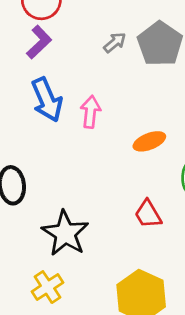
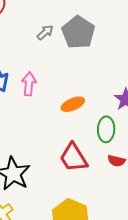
red trapezoid: (148, 214) -> (73, 158), size x1.4

